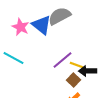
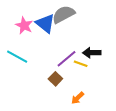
black arrow: (88, 71) -> (92, 53), moved
brown square: (74, 80) -> (55, 79), moved

